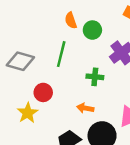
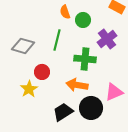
green cross: (95, 77) -> (85, 59), size x1.5
orange arrow: (85, 108) -> (77, 85), size x1.5

